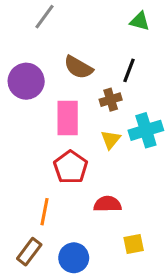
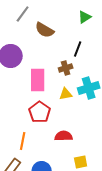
green triangle: (140, 21) -> (85, 17), turned -48
brown semicircle: (78, 67) -> (45, 30), moved
yellow triangle: (111, 140) -> (66, 94), turned 40

